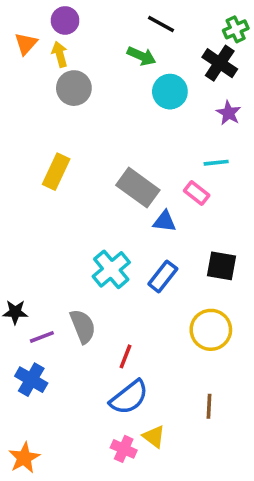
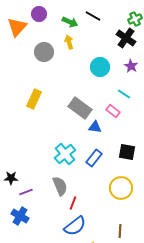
orange triangle: (26, 44) -> (17, 27), size x1.5
yellow arrow: (60, 54) -> (69, 42), moved
green arrow: (141, 56) -> (70, 22), moved
cyan circle: (170, 92) -> (100, 67), moved
cyan line: (216, 163) -> (124, 94), turned 40
gray semicircle: (83, 326) -> (60, 186), moved

